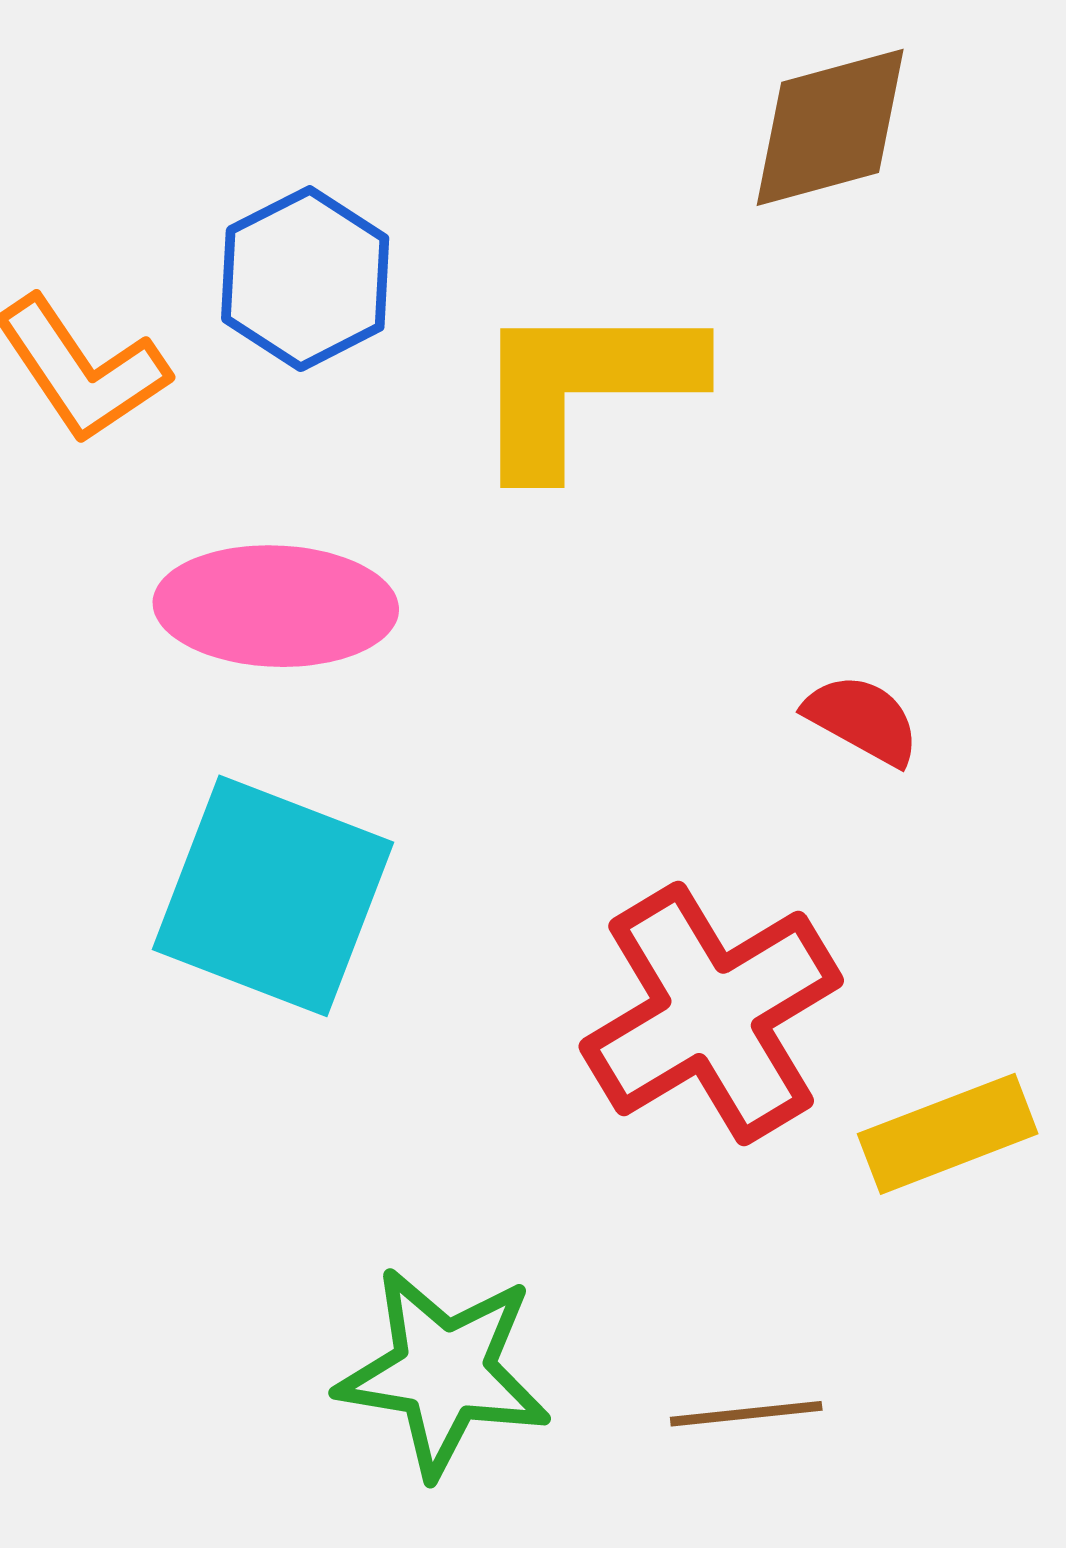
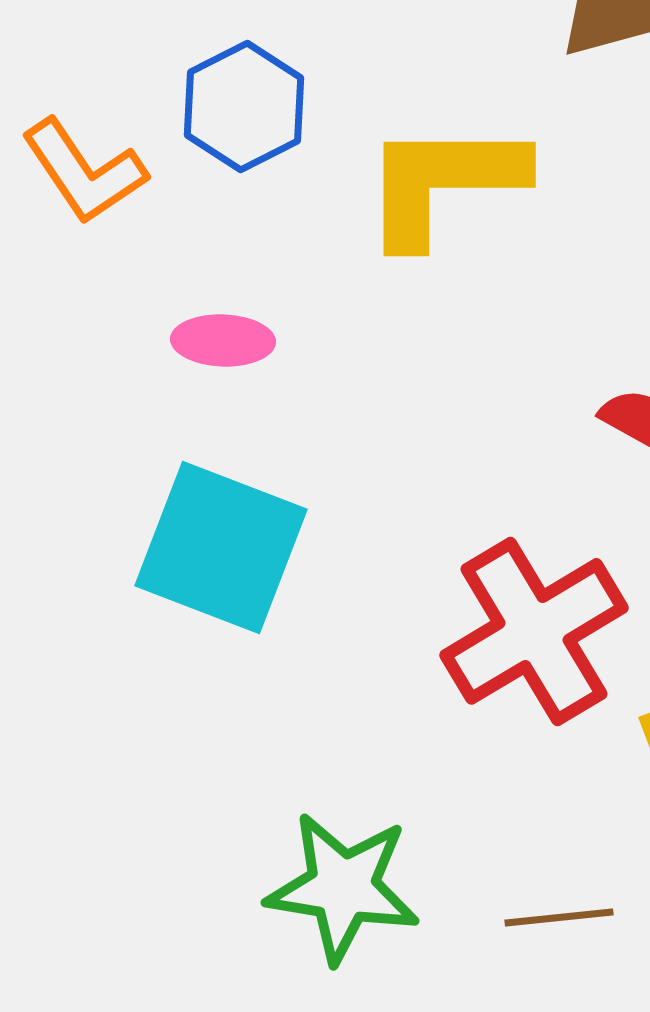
pink ellipse: (276, 606) -> (223, 340), size x0.6

